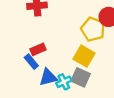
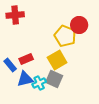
red rectangle: (38, 49) -> (26, 59), moved
yellow square: (84, 56) -> (57, 60), turned 30

